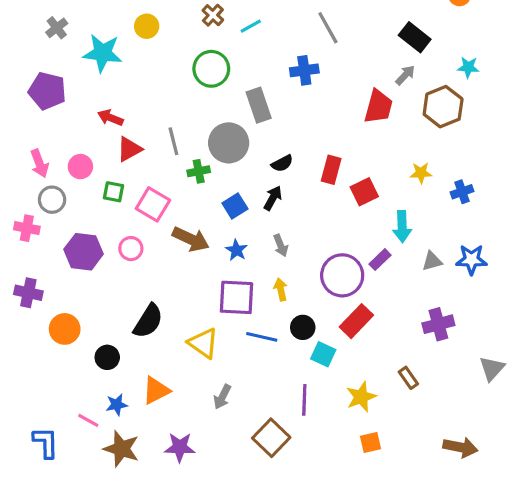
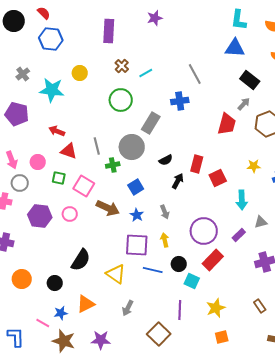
gray rectangle: (259, 105) -> (151, 123), turned 50
red triangle: (129, 149) -> (69, 151), turned 48
black arrow: (273, 198) -> (178, 181), moved
purple rectangle: (380, 260) -> (239, 235), moved
orange circle: (65, 329) -> (22, 279), moved
brown rectangle: (408, 378) -> (260, 306), moved

